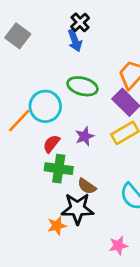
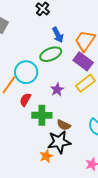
blue arrow: (75, 41) -> (58, 35), moved
green ellipse: (82, 86) -> (51, 54), turned -30
red semicircle: (51, 144) -> (25, 100), moved

